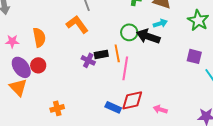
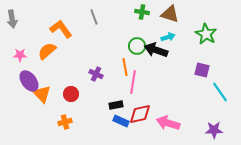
orange L-shape: (77, 24) -> (61, 29), moved
orange semicircle: (39, 37) -> (47, 51), turned -120
black rectangle: (101, 54) -> (116, 105), moved
red circle: (38, 65) -> (71, 94), moved
orange triangle: (18, 87) -> (42, 94), moved
pink arrow: (160, 109) -> (168, 123), size x1.6

